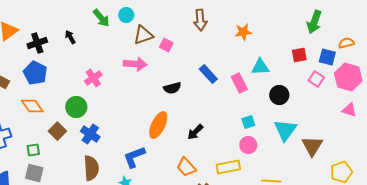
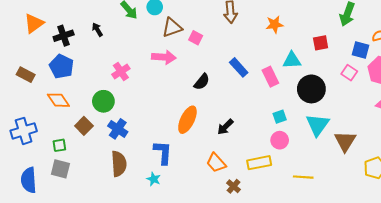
red square: (299, 55) -> (321, 43), moved
black semicircle: (172, 88) -> (202, 82), turned -36
black circle: (279, 95) -> (311, 89), size x1.4
blue L-shape: (134, 157) -> (163, 152), turned 115

